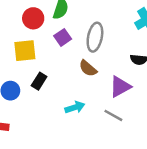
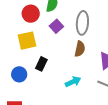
brown semicircle: (88, 68) -> (80, 49), turned -112

